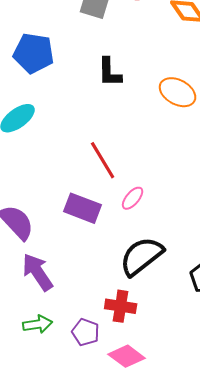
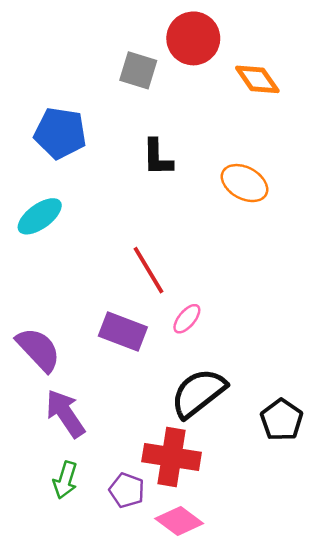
red cross: (121, 306) -> (172, 457), size x1.4
green arrow: (38, 324) -> (65, 480), turned 116

